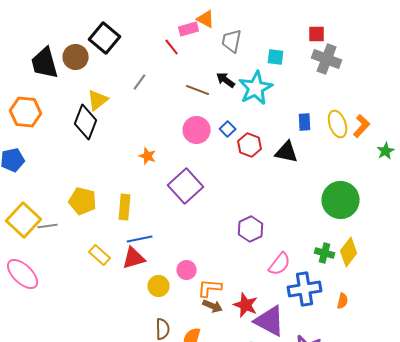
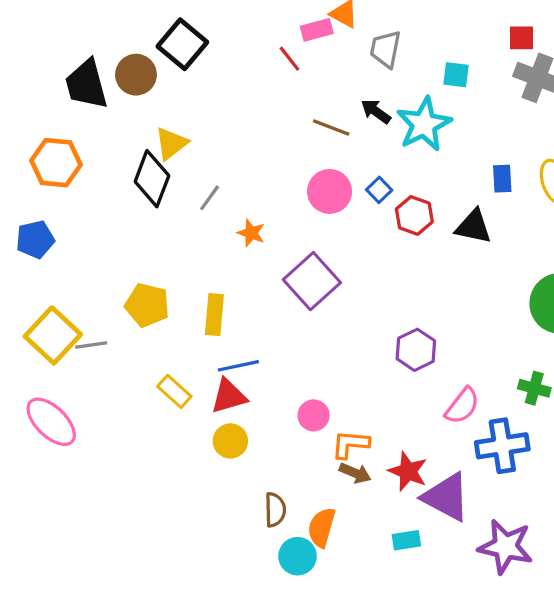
gray line: (140, 82) -> (210, 198), moved
yellow circle: (159, 286) -> (230, 441), moved

